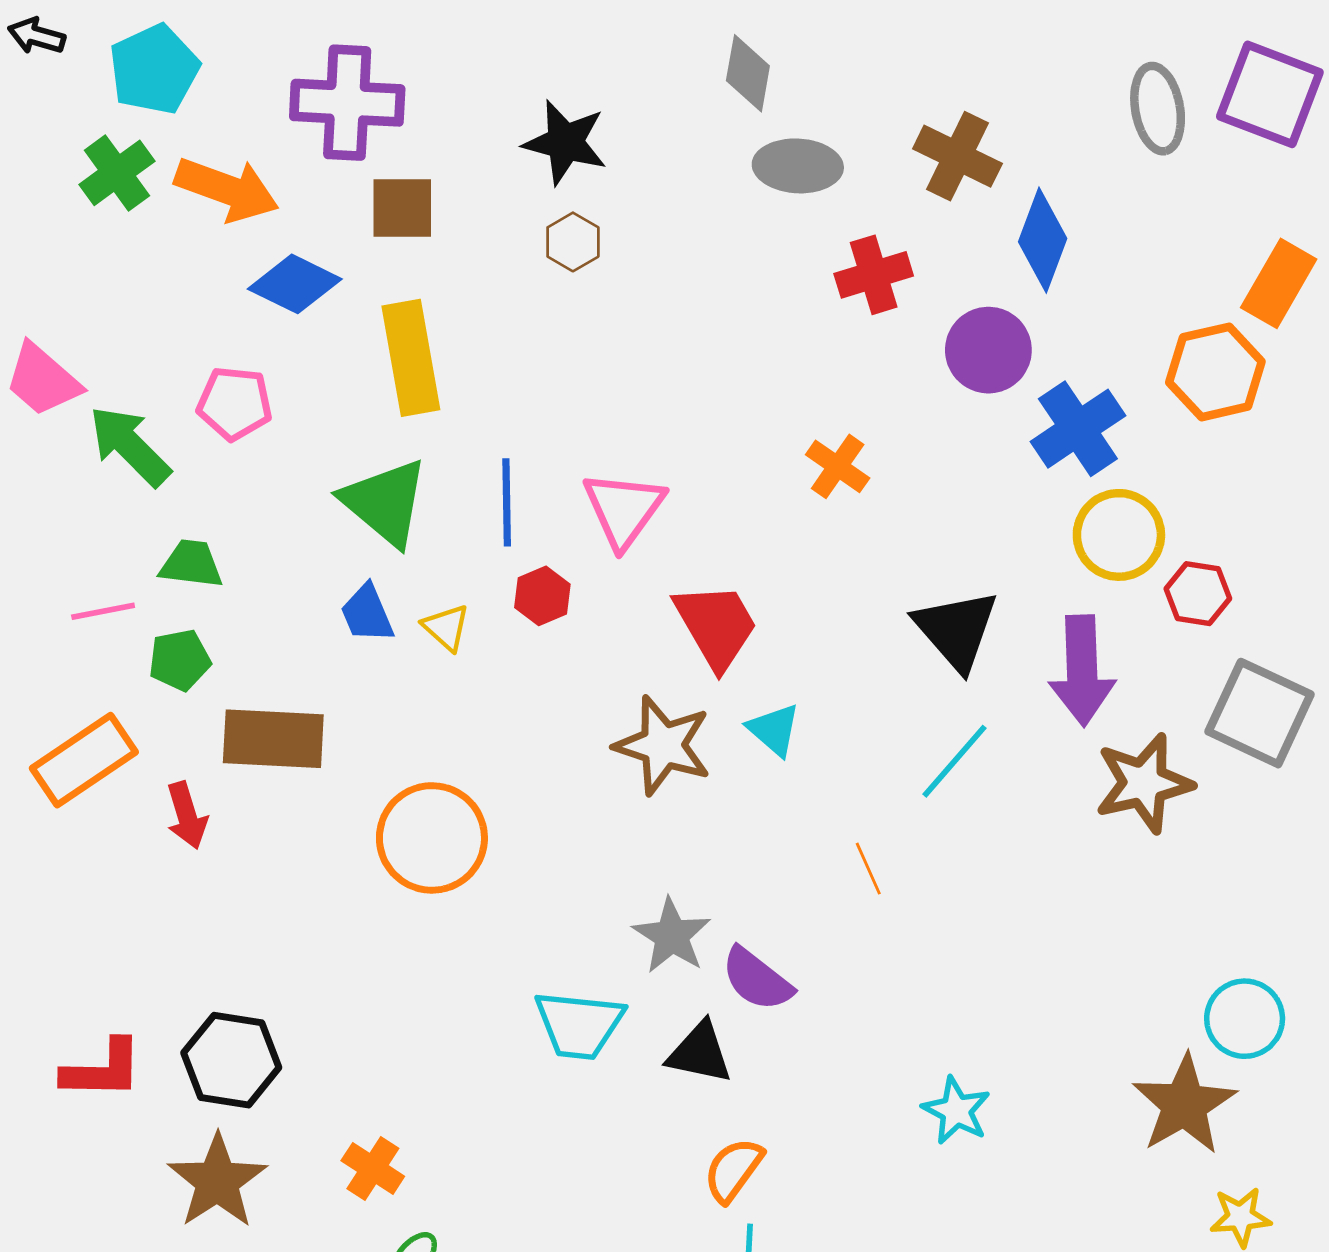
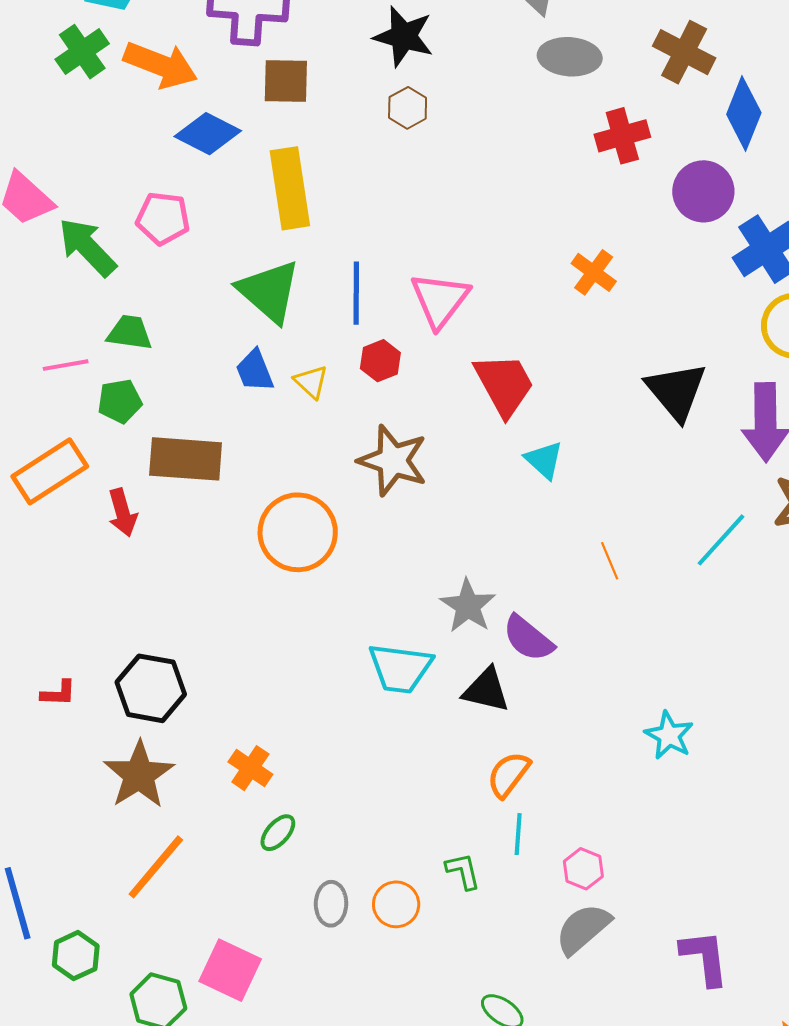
brown star: (663, 745) -> (393, 460), moved
cyan line: (954, 761) -> (721, 540), moved
red L-shape: (102, 1070) -> (58, 693), size x0.6

